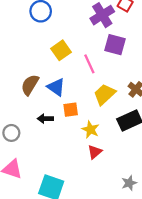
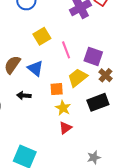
purple square: (115, 45) -> (93, 56), moved
orange square: (71, 110) -> (57, 89), moved

